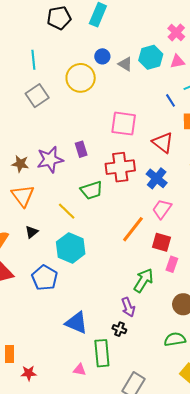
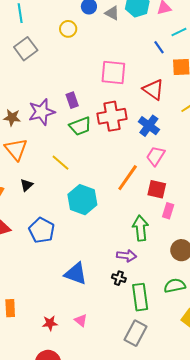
yellow circle: (81, 78) -> (68, 29), size x0.6
green trapezoid: (92, 190) -> (80, 126), moved
cyan hexagon: (71, 248) -> (82, 200), moved
green arrow: (143, 280) -> (140, 228), turned -35
purple arrow: (128, 307) -> (127, 256), turned -60
green rectangle: (102, 353) -> (140, 297), moved
pink triangle: (80, 370) -> (81, 320), turned 32
red star: (29, 373) -> (50, 323), moved

